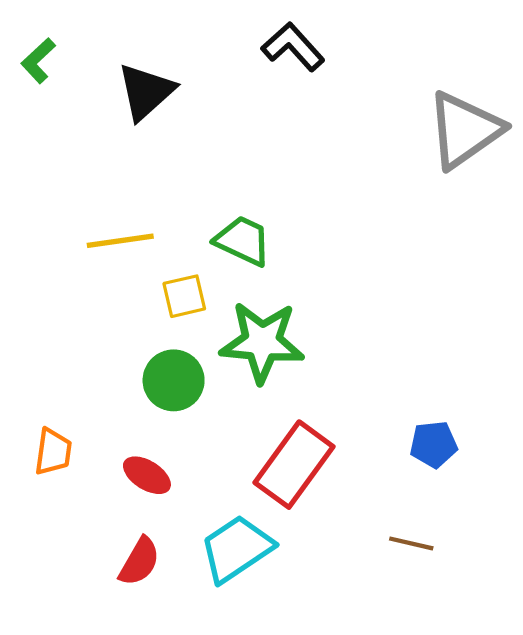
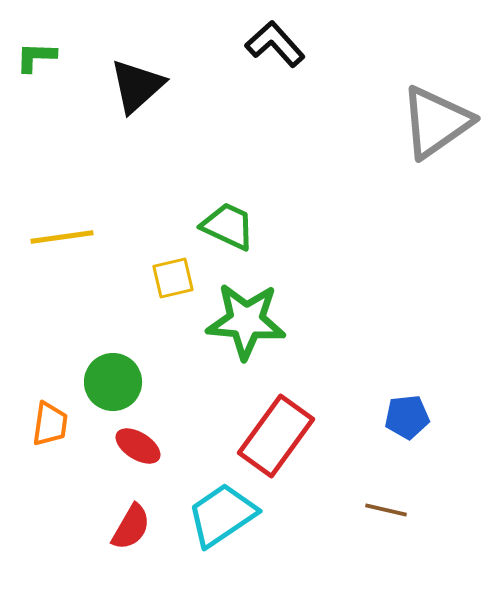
green L-shape: (38, 61) -> (36, 57), turned 45
yellow line: (120, 241) -> (62, 237), moved
green circle: (174, 380) -> (113, 382), moved

